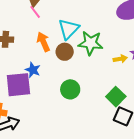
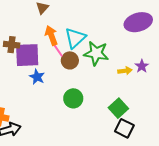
pink line: (35, 12) -> (58, 51), moved
orange arrow: (43, 42) -> (51, 35), moved
purple square: (18, 85) -> (27, 55), moved

